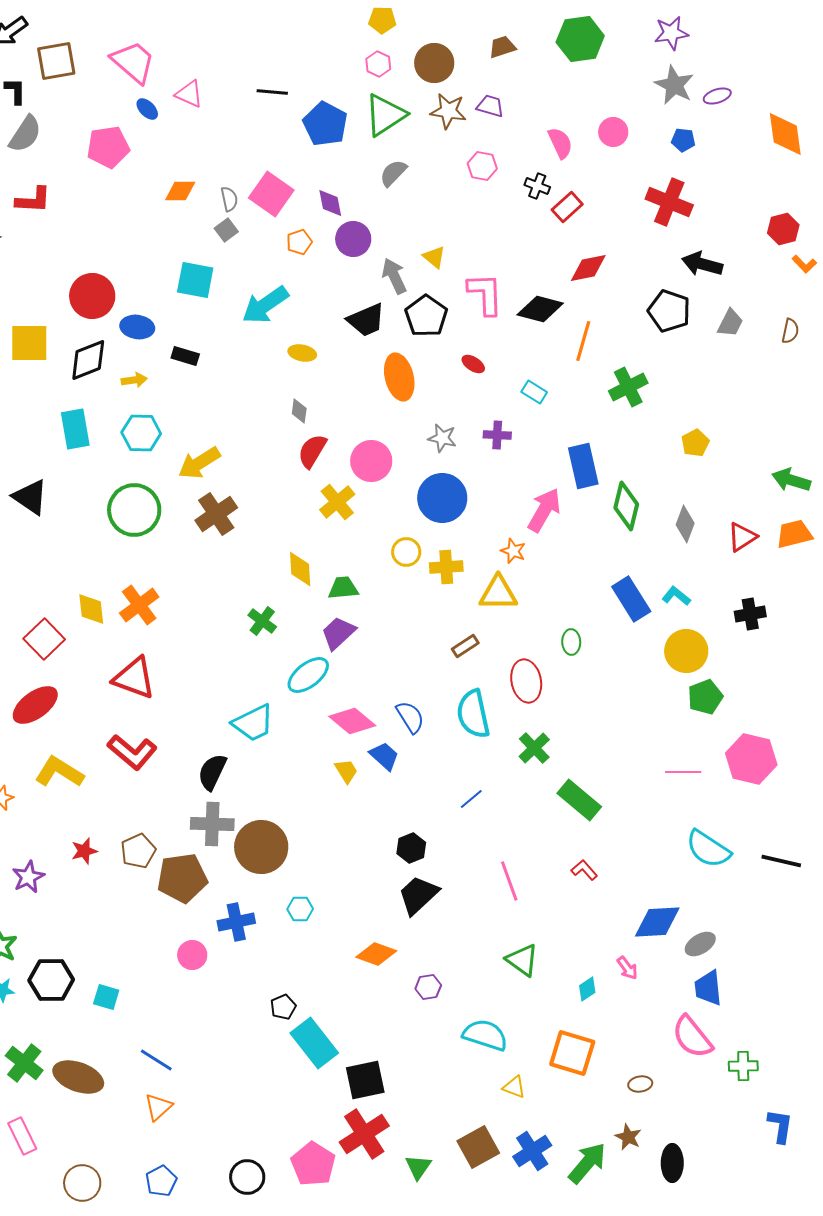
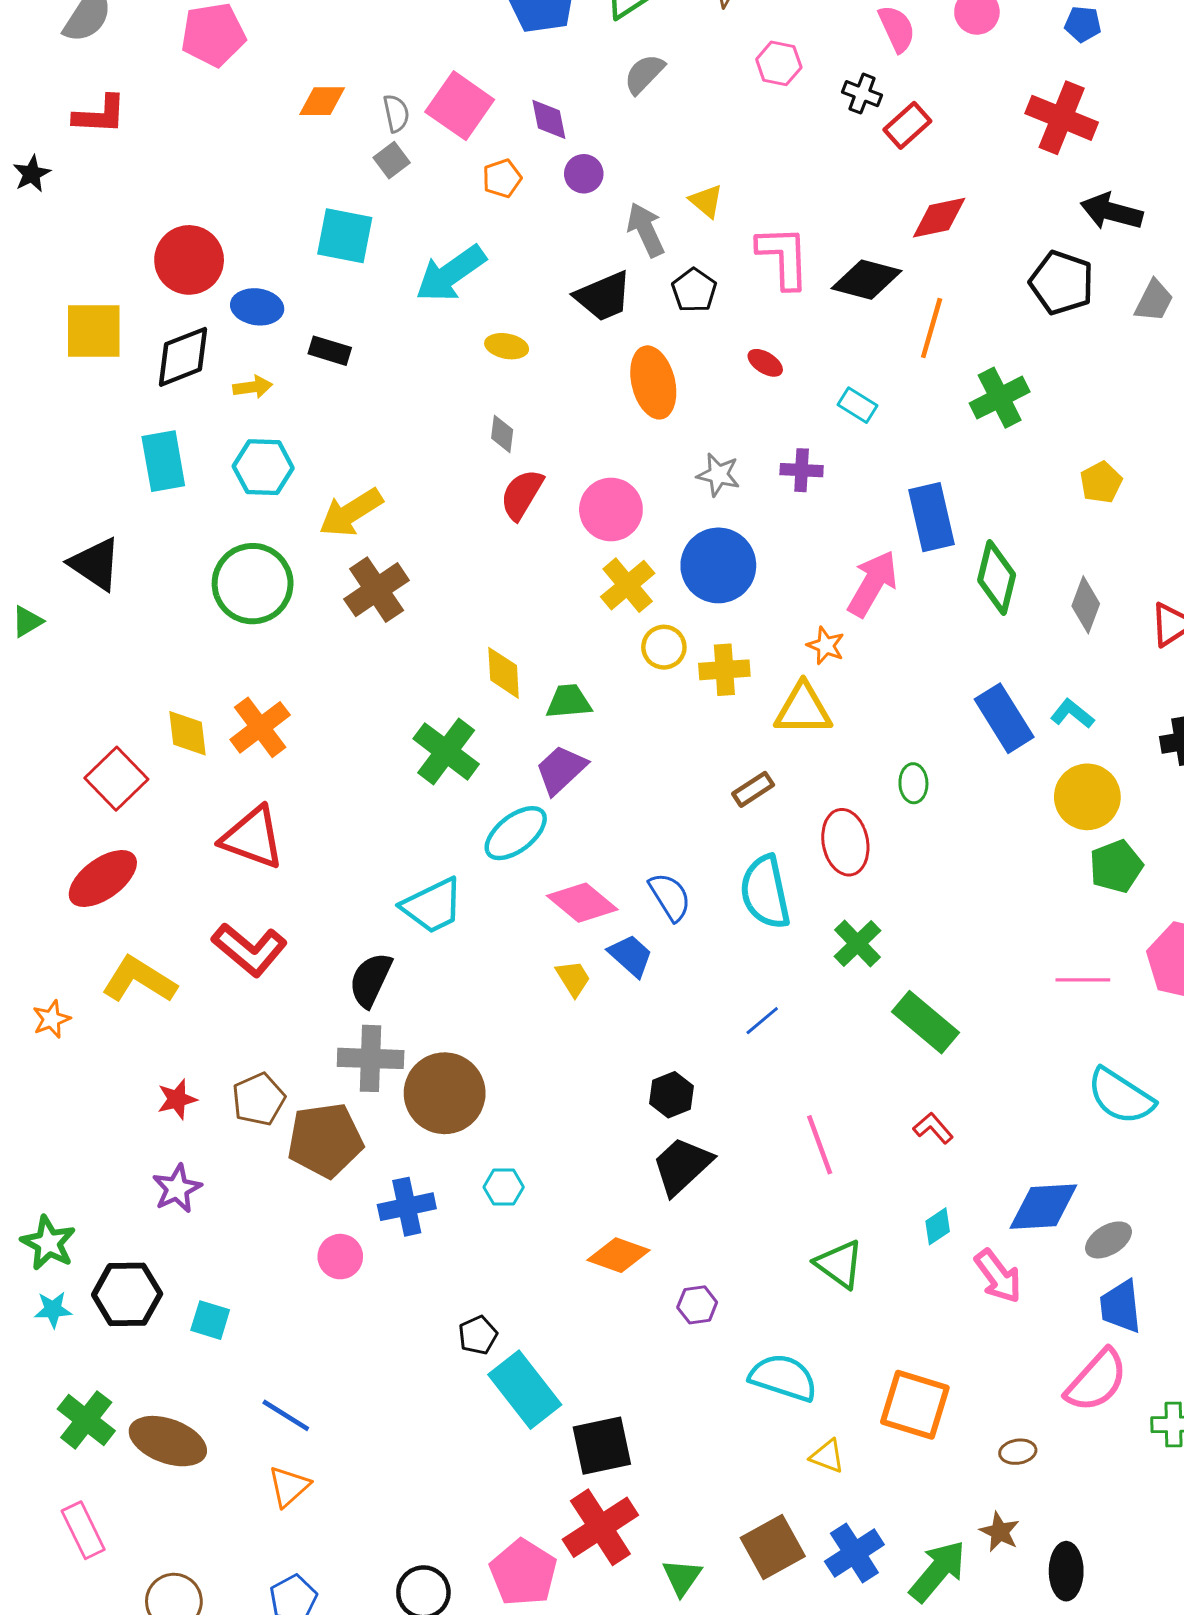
purple circle: (353, 239) -> (584, 174), size x0.7
black pentagon: (426, 316) -> (694, 290), size x0.7
yellow cross: (337, 502) -> (628, 585), moved
green cross: (262, 621) -> (446, 751), size x1.5
purple star: (28, 877) -> (177, 1189), moved
pink arrow: (627, 968) -> (998, 1276), size x1.5
cyan diamond: (587, 989) -> (938, 1226), moved
pink semicircle: (692, 1037) -> (1096, 1381), turned -99

